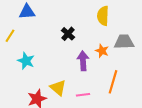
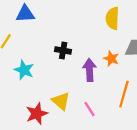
black cross: (68, 34) -> (63, 50), moved, turned -32
pink line: (83, 95) -> (89, 109), turned 64

